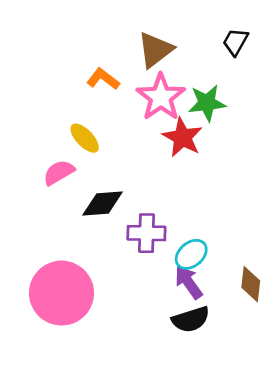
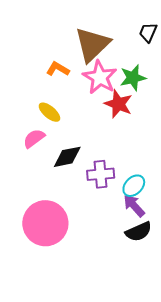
brown triangle: (155, 50) -> (92, 44), size x1.4

